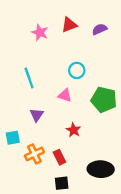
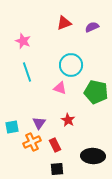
pink star: (40, 32) -> (23, 41), moved
cyan circle: (77, 70) -> (71, 65), size x1.5
purple triangle: (37, 115) -> (39, 123), moved

